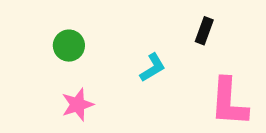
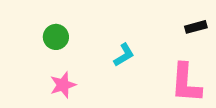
black rectangle: (204, 31) -> (196, 27), moved, turned 55

